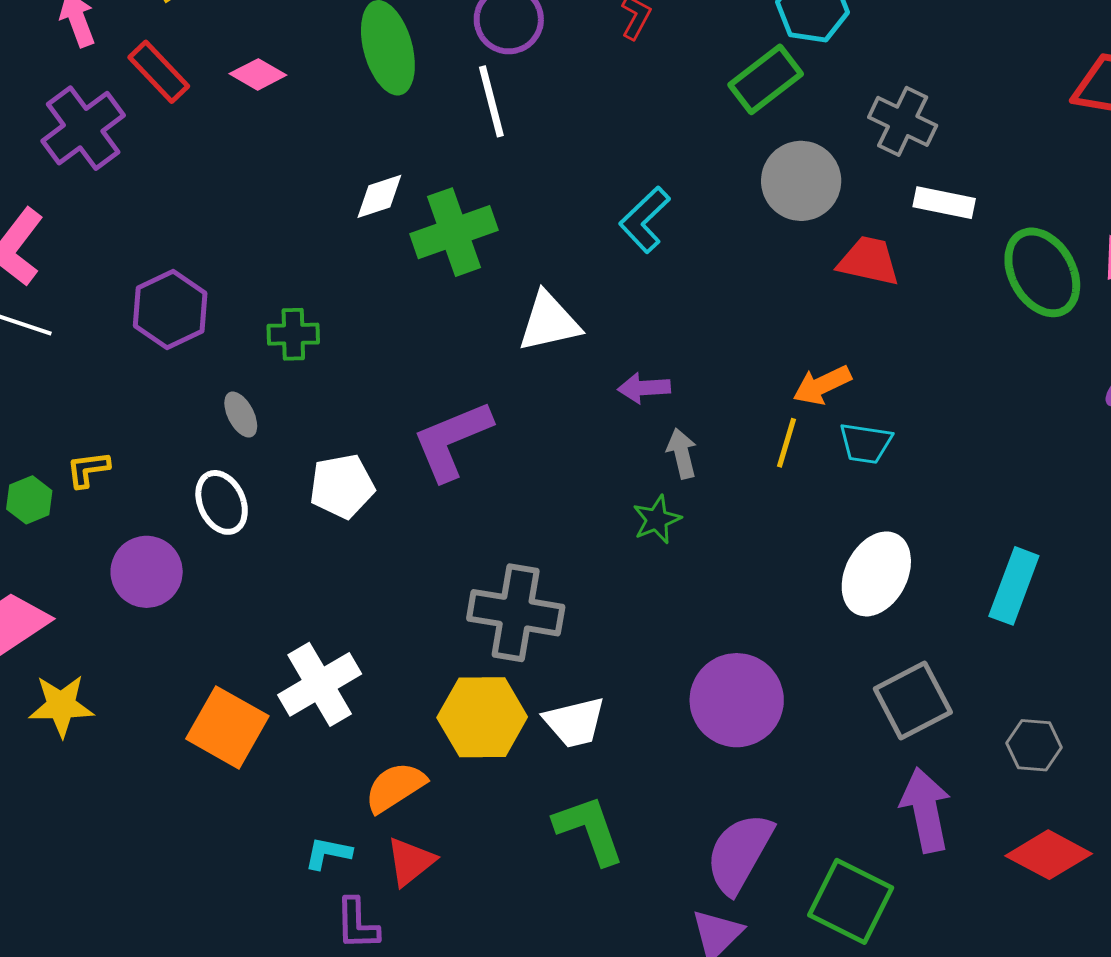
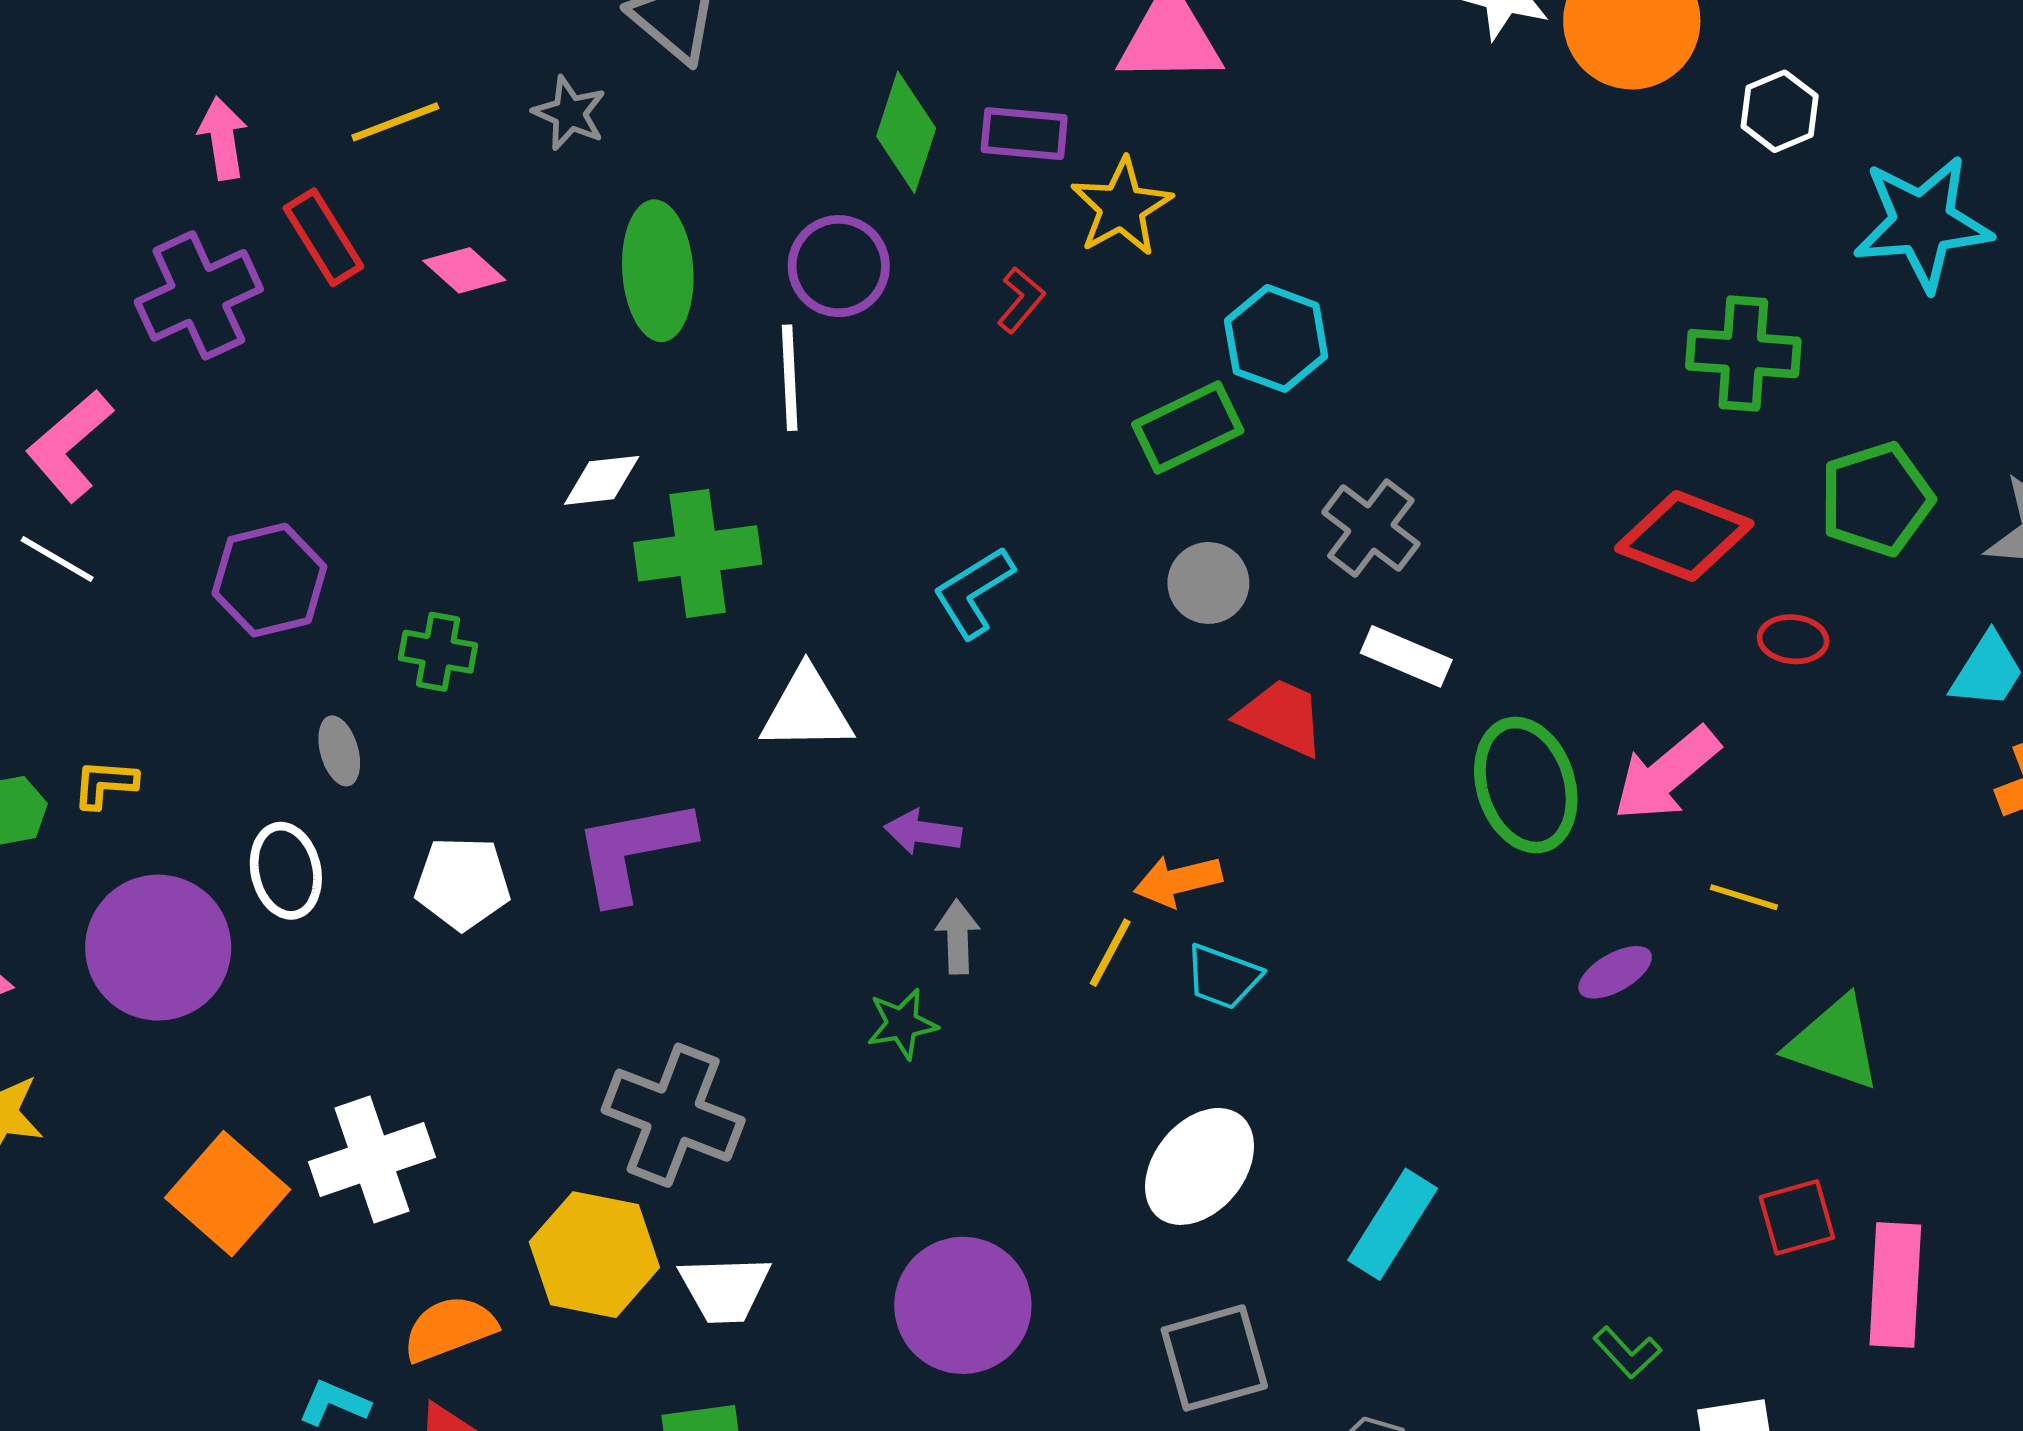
gray circle: (801, 181) -> (1208, 583), size x0.7
purple circle: (147, 572) -> (158, 948), size x1.4

